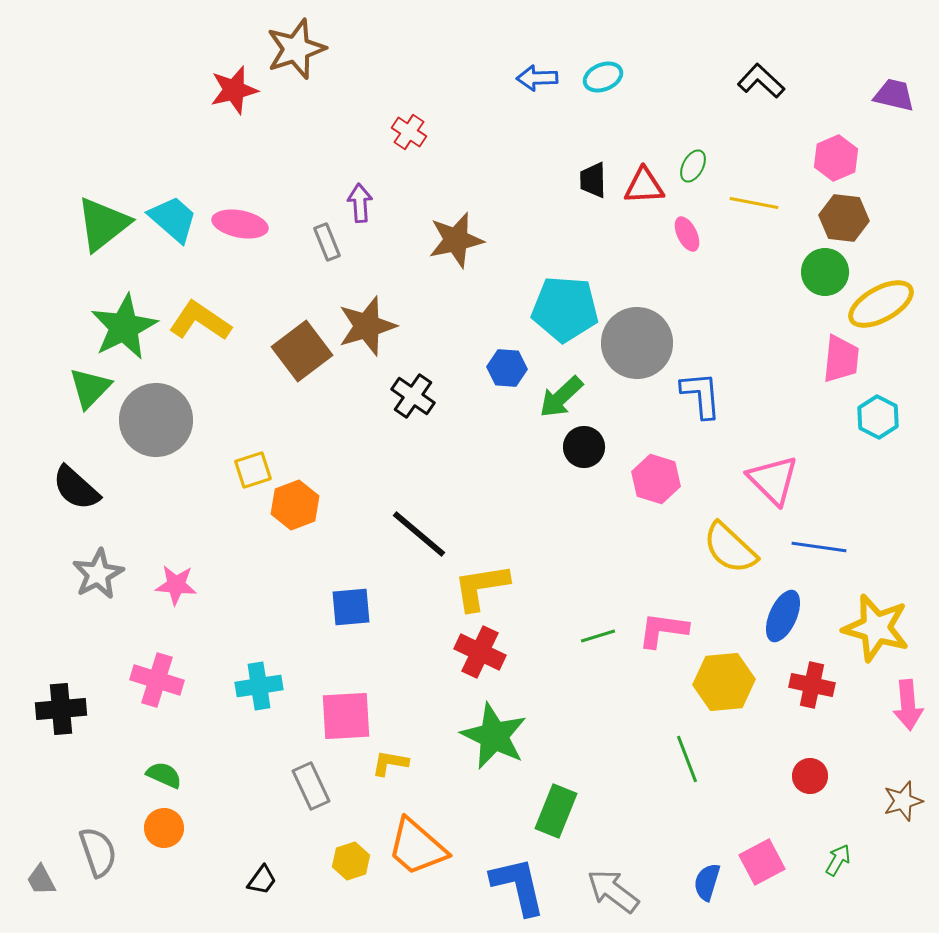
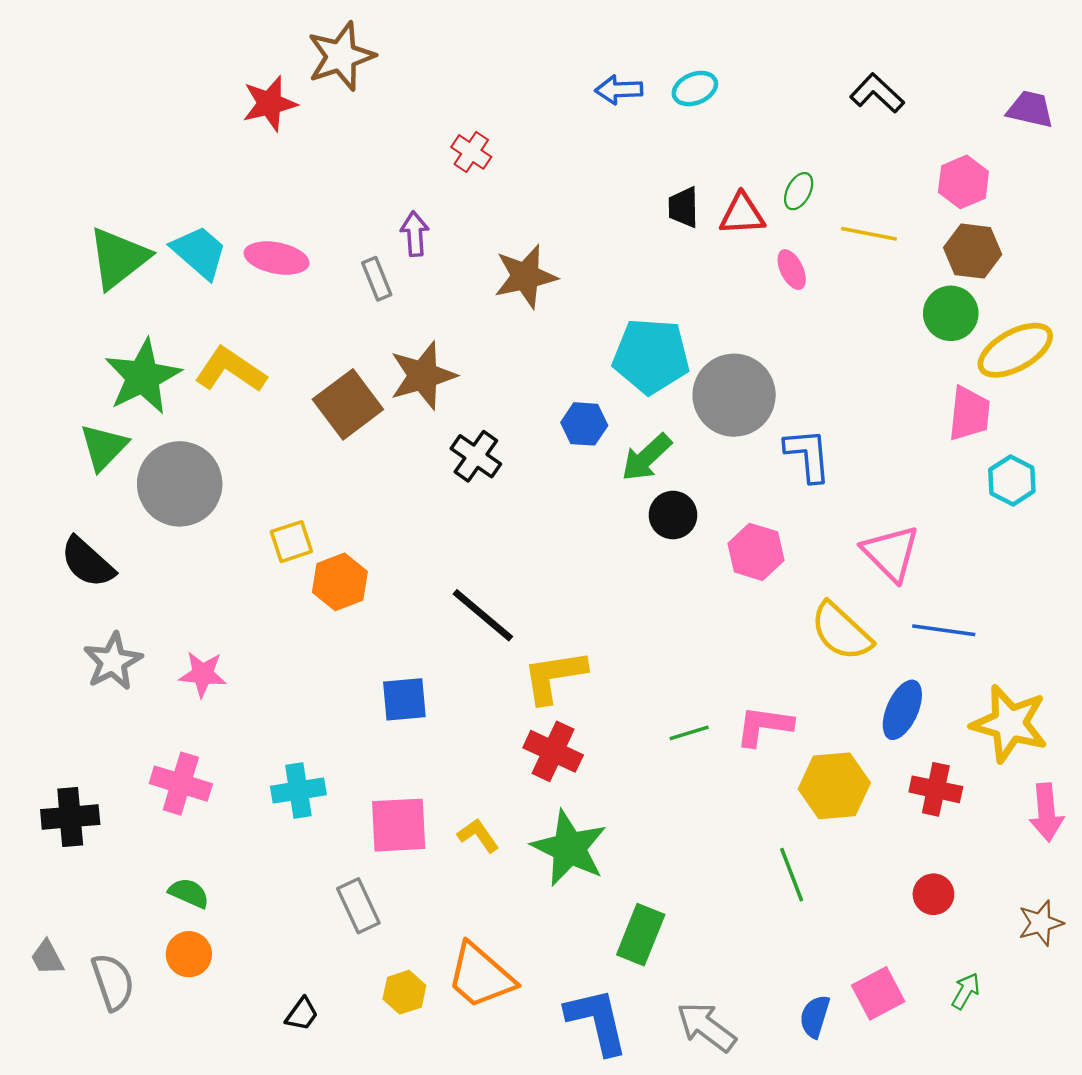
yellow L-shape: (390, 763) -> (478, 835), moved, turned 45
gray trapezoid: (41, 880) -> (47, 958), moved

